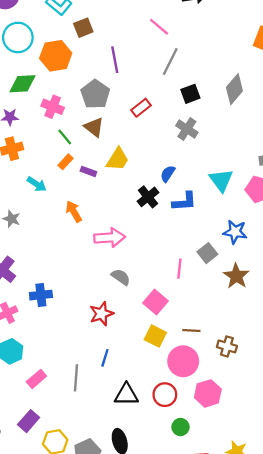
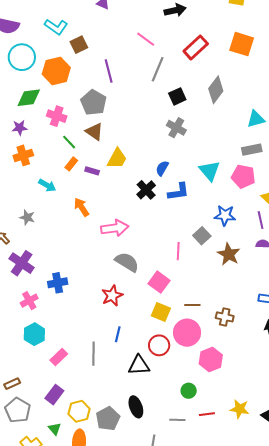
red rectangle: (141, 108) -> (196, 47), moved, size x1.4
gray semicircle: (121, 277) -> (127, 262), size x1.4
red circle: (165, 395) -> (159, 345), moved

